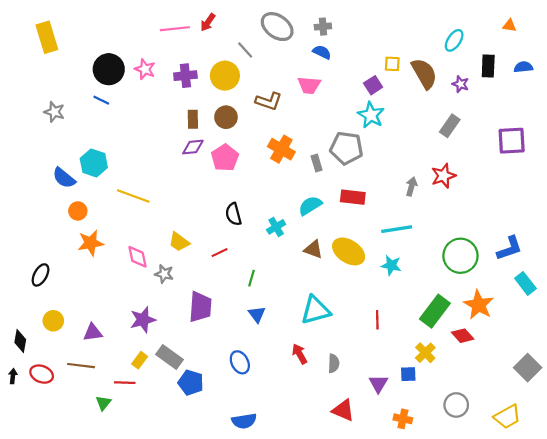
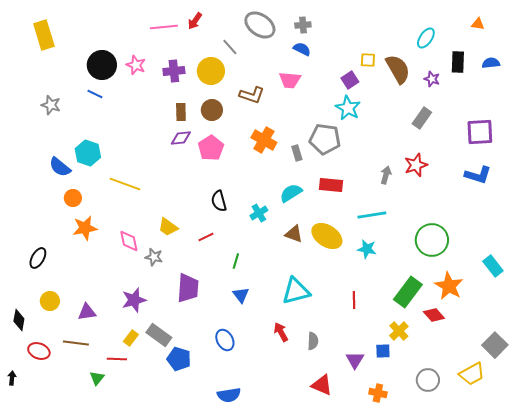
blue L-shape: (510, 248) -> (478, 175), moved, turned 36
black arrow: (13, 376) -> (12, 378), moved
yellow trapezoid: (507, 417) -> (472, 374), moved

